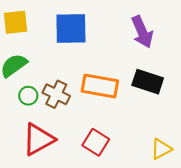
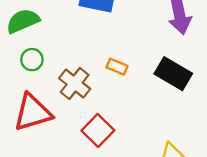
orange rectangle: (100, 86) -> (117, 67), size x0.5
brown cross: (56, 94) -> (75, 84), moved

